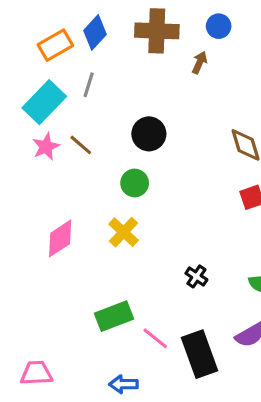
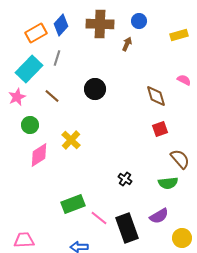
pink star: (46, 147) -> (17, 97), moved
green circle: (135, 183) -> (30, 125), moved
yellow cross: (124, 232) -> (71, 140), moved

